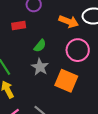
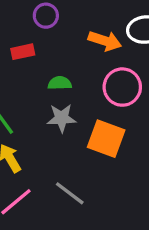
green semicircle: (40, 46) -> (60, 83), turned -128
gray star: (40, 67) -> (62, 118), turned -30

